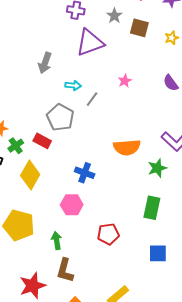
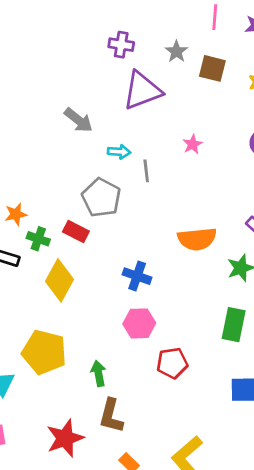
gray arrow: (45, 63) -> (78, 120), turned -70
gray line: (92, 99) -> (146, 171), turned -42
green cross: (16, 146) -> (38, 239), turned -35
pink hexagon: (72, 205) -> (139, 323), moved

